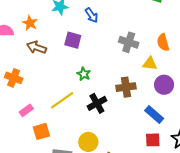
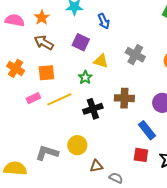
yellow triangle: (150, 64) -> (101, 61), moved
pink rectangle: (26, 110) -> (33, 98), moved
orange square: (41, 131) -> (46, 73), moved

